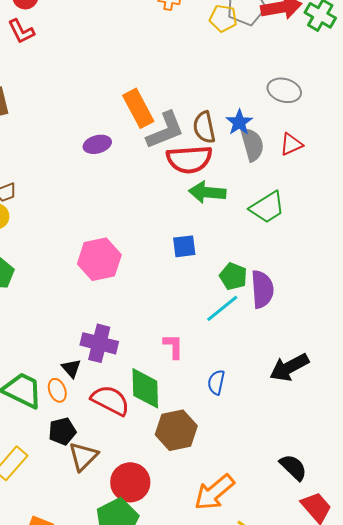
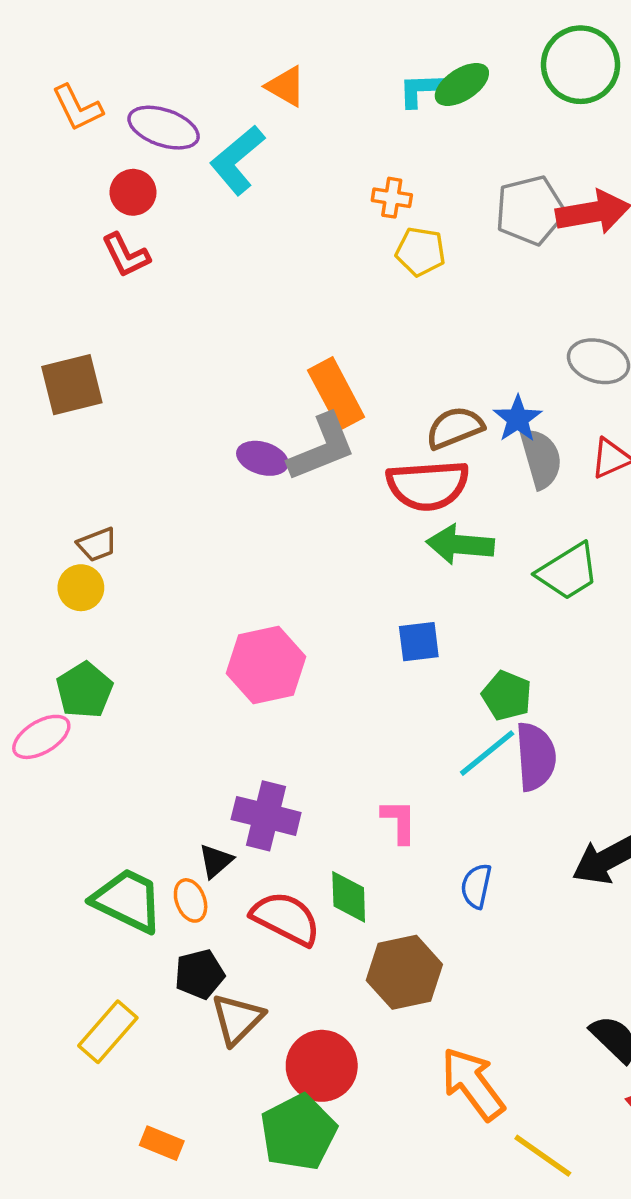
yellow pentagon: (223, 18) -> (421, 252), moved
brown semicircle: (204, 127) -> (455, 428), turned 80
gray L-shape: (165, 130) -> (322, 448), moved
purple ellipse: (97, 144) -> (262, 458), turned 32
purple semicircle: (262, 289) -> (536, 757), moved
black triangle: (71, 368) -> (216, 861), turned 30
green diamond: (145, 388) -> (349, 897), size x0.7
orange arrow: (214, 492) -> (473, 1084), turned 93

